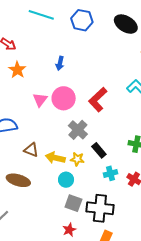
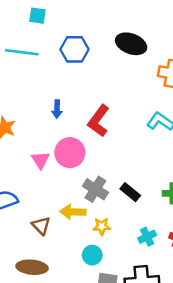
red L-shape: (98, 100) -> (99, 121), moved
brown triangle: (31, 150) -> (41, 226), turned 35
black rectangle: (99, 150) -> (130, 192), moved
yellow arrow: (55, 158) -> (73, 212), moved

